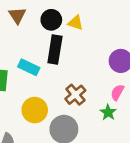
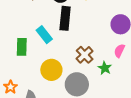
cyan rectangle: (29, 67) -> (44, 35), turned 30
green star: (108, 112) -> (105, 68), moved

